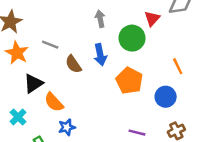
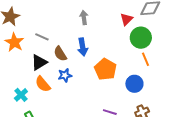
green circle: (132, 38) -> (141, 38), moved
black triangle: (33, 83) -> (39, 62), moved
cyan cross: (18, 117) -> (21, 95), moved
blue star: (67, 127) -> (65, 75), moved

